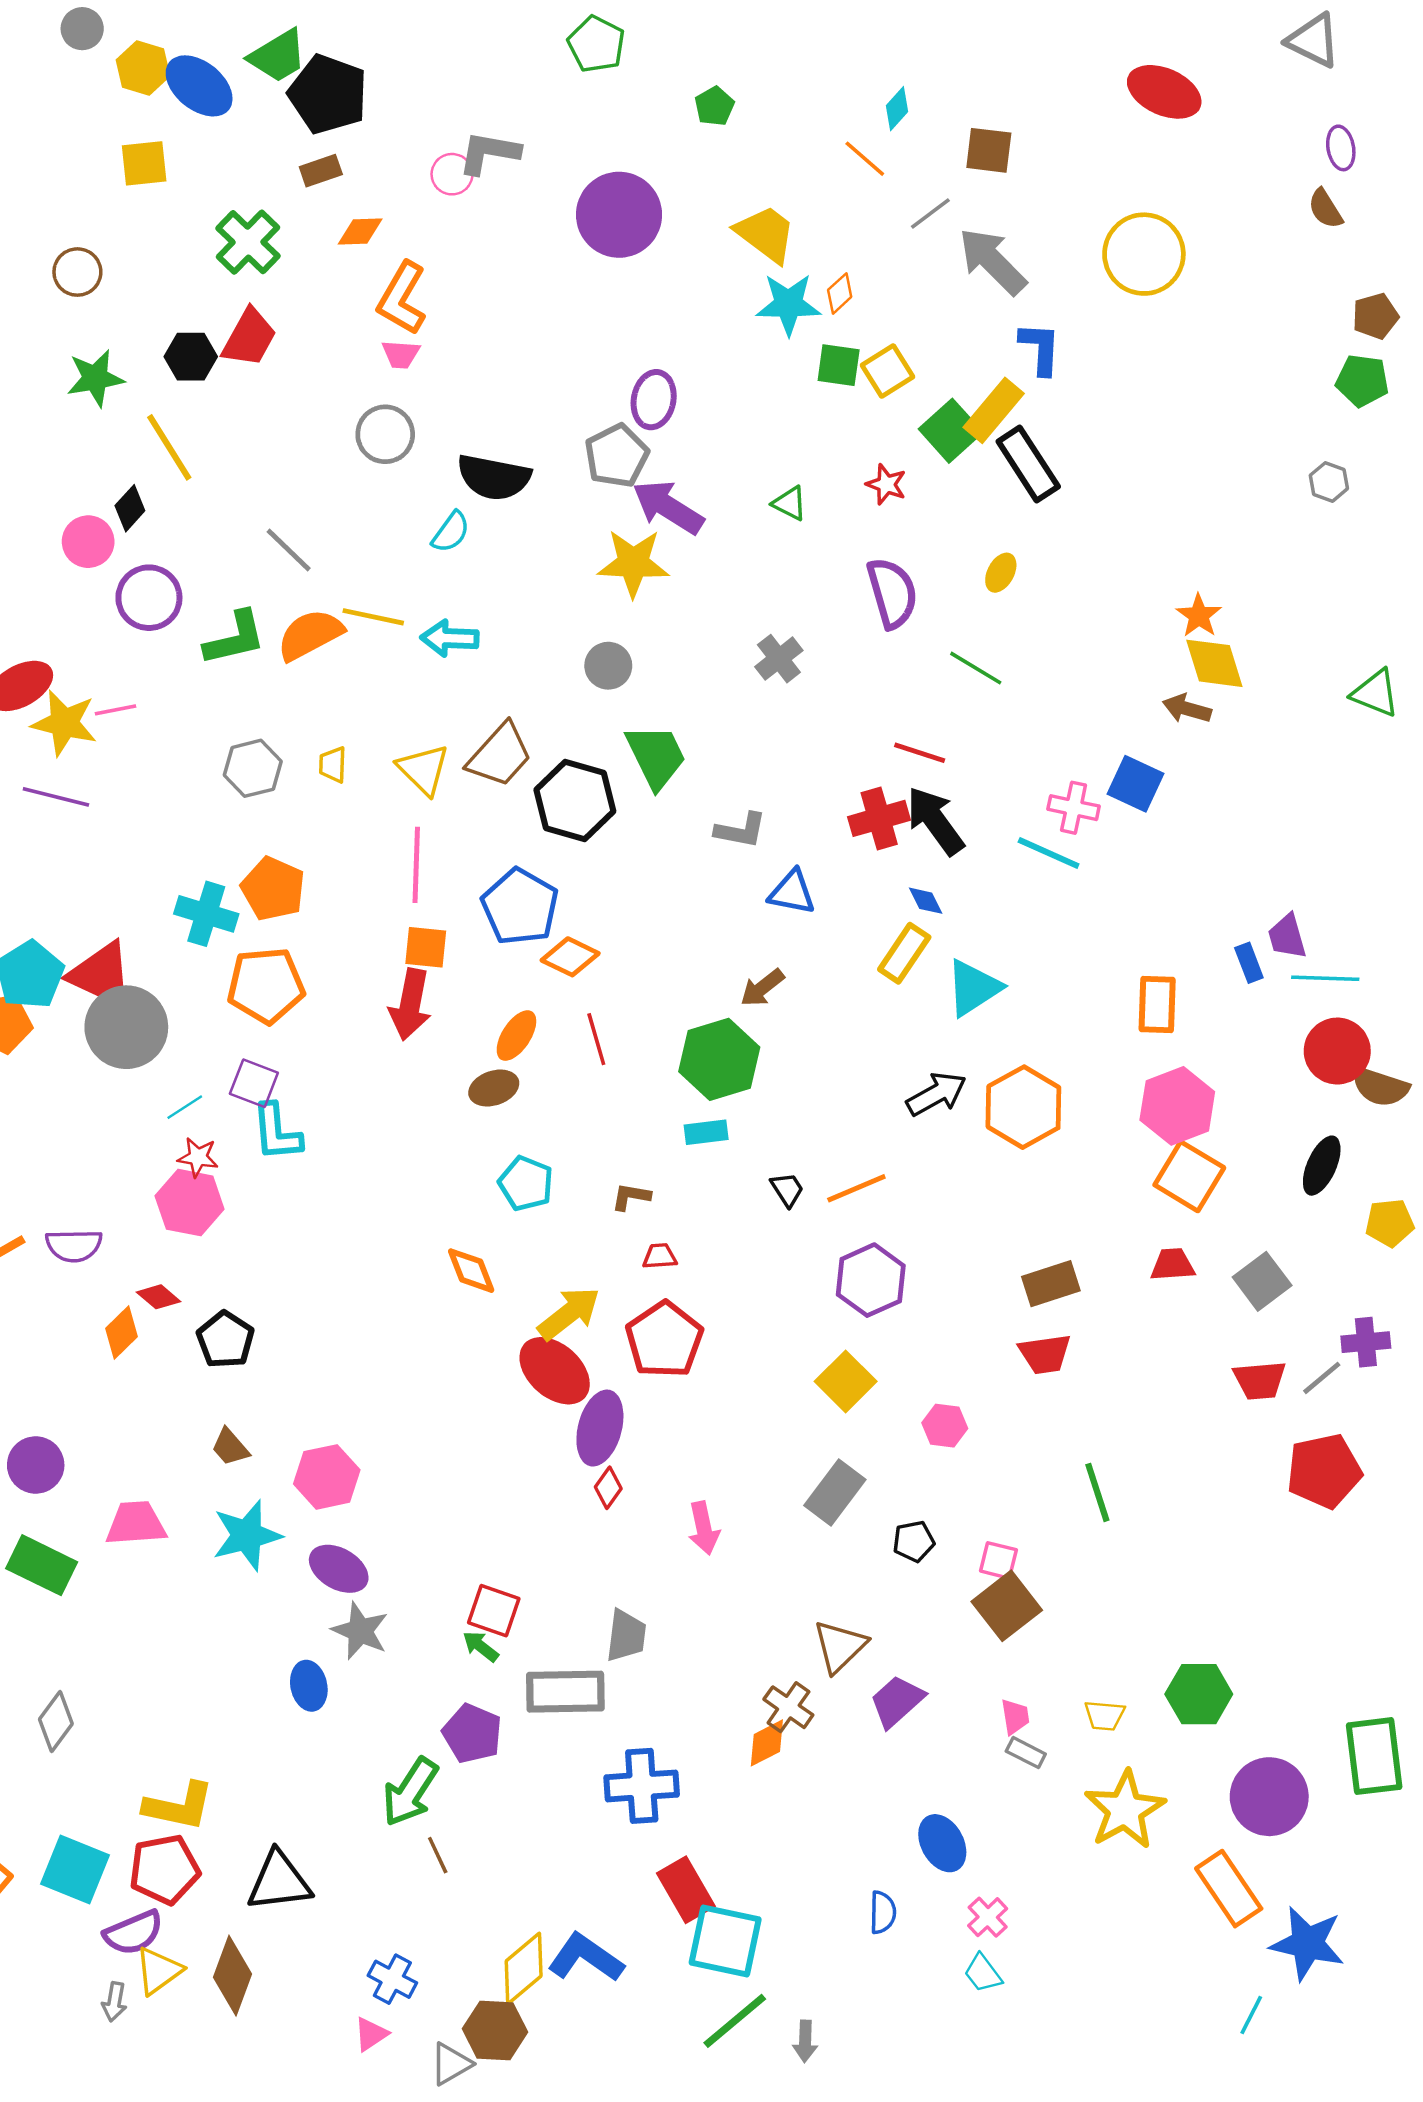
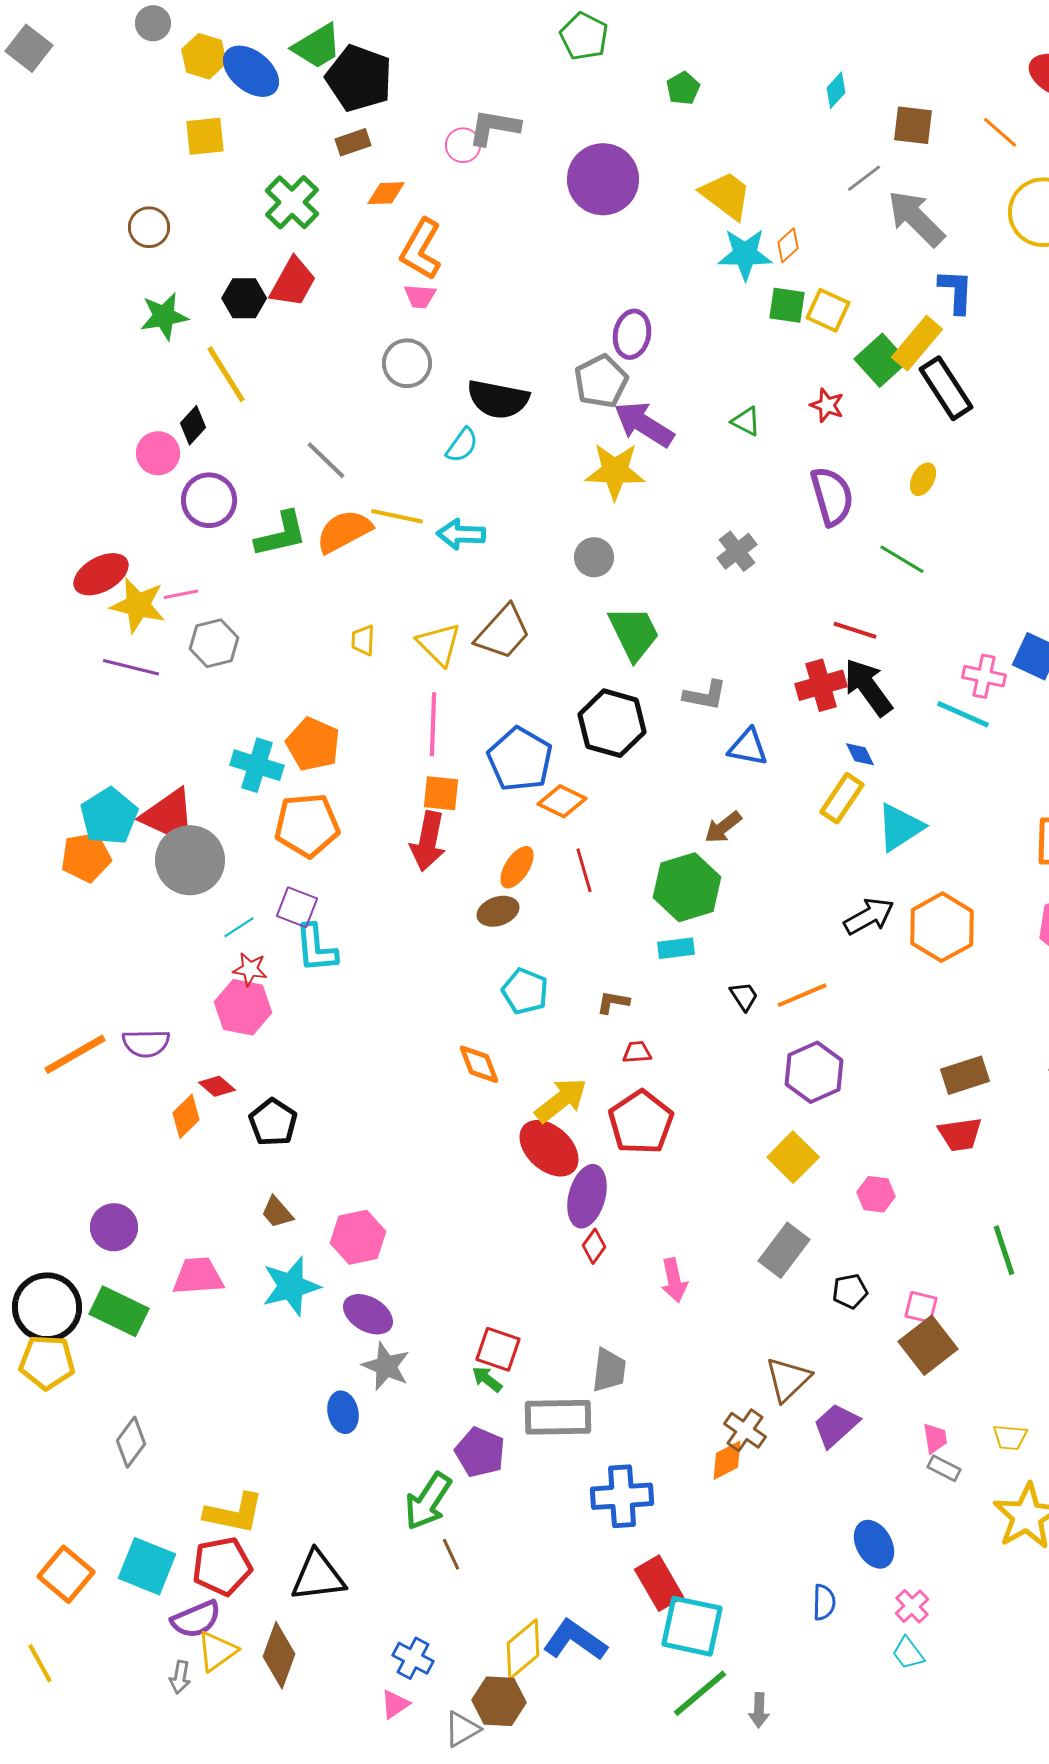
orange line: (865, 159) -> (1000, 132), moved
yellow square: (887, 371) -> (828, 310), turned -33
gray hexagon: (253, 768) -> (214, 643), moved
black hexagon: (575, 801) -> (612, 723), moved

